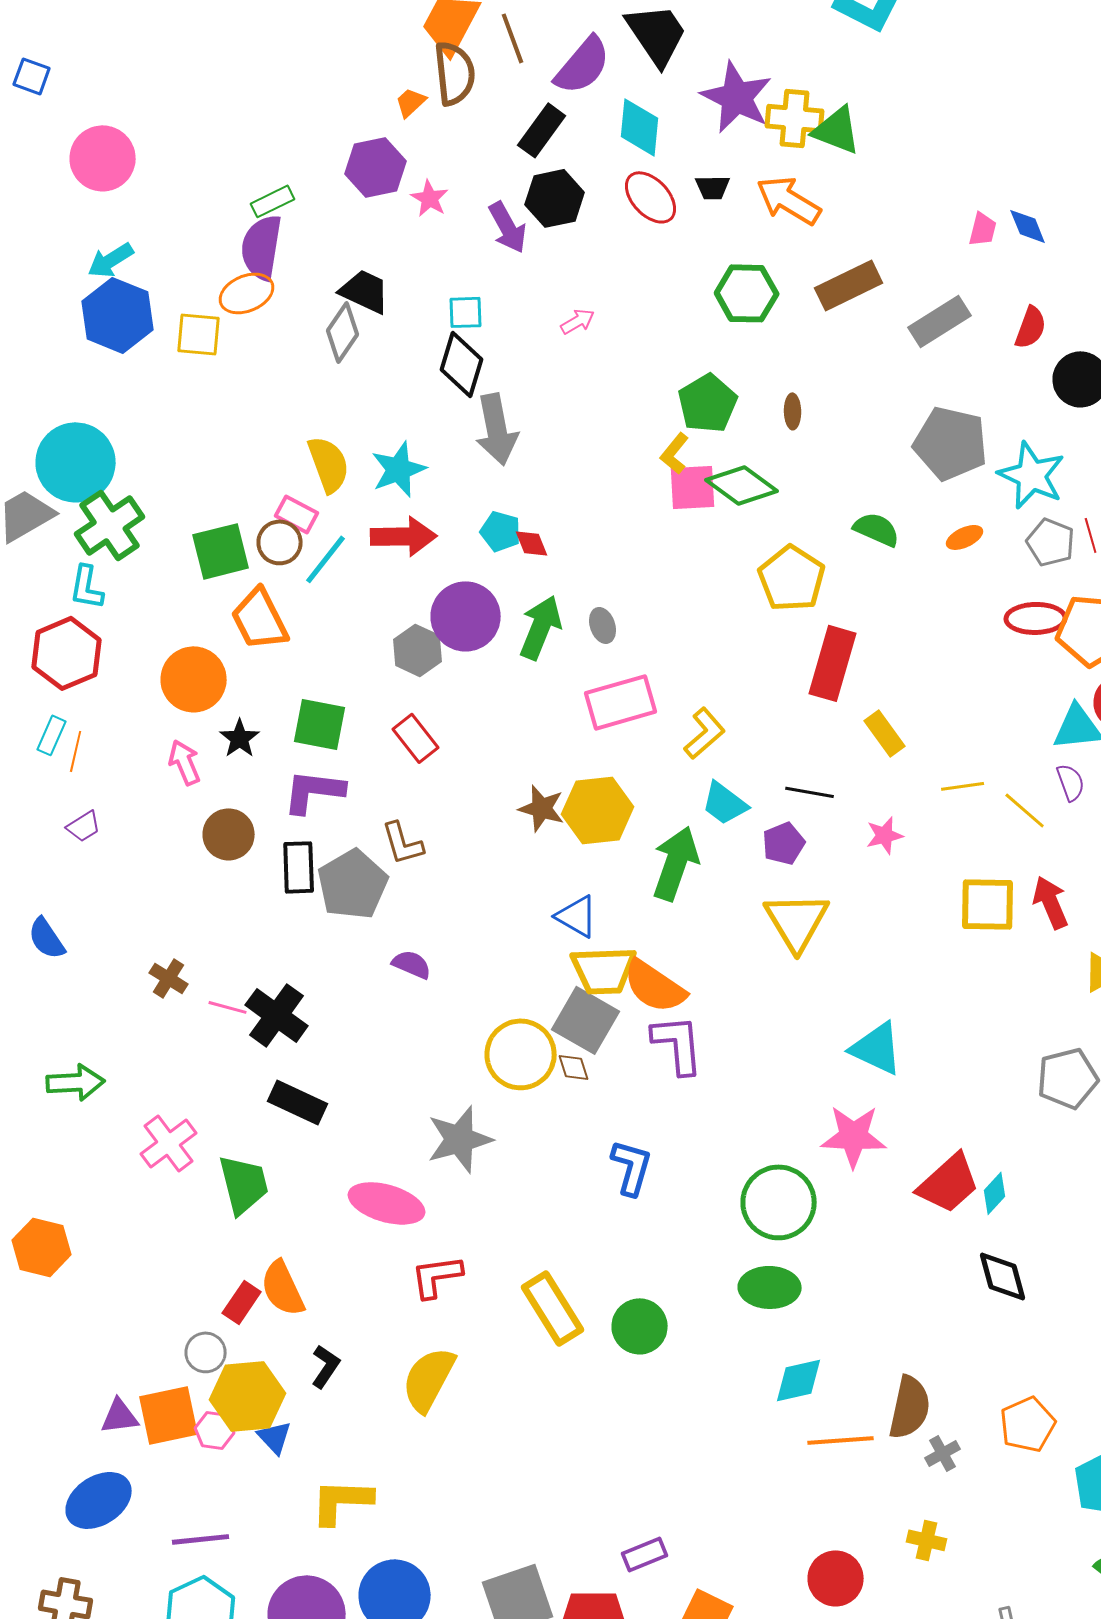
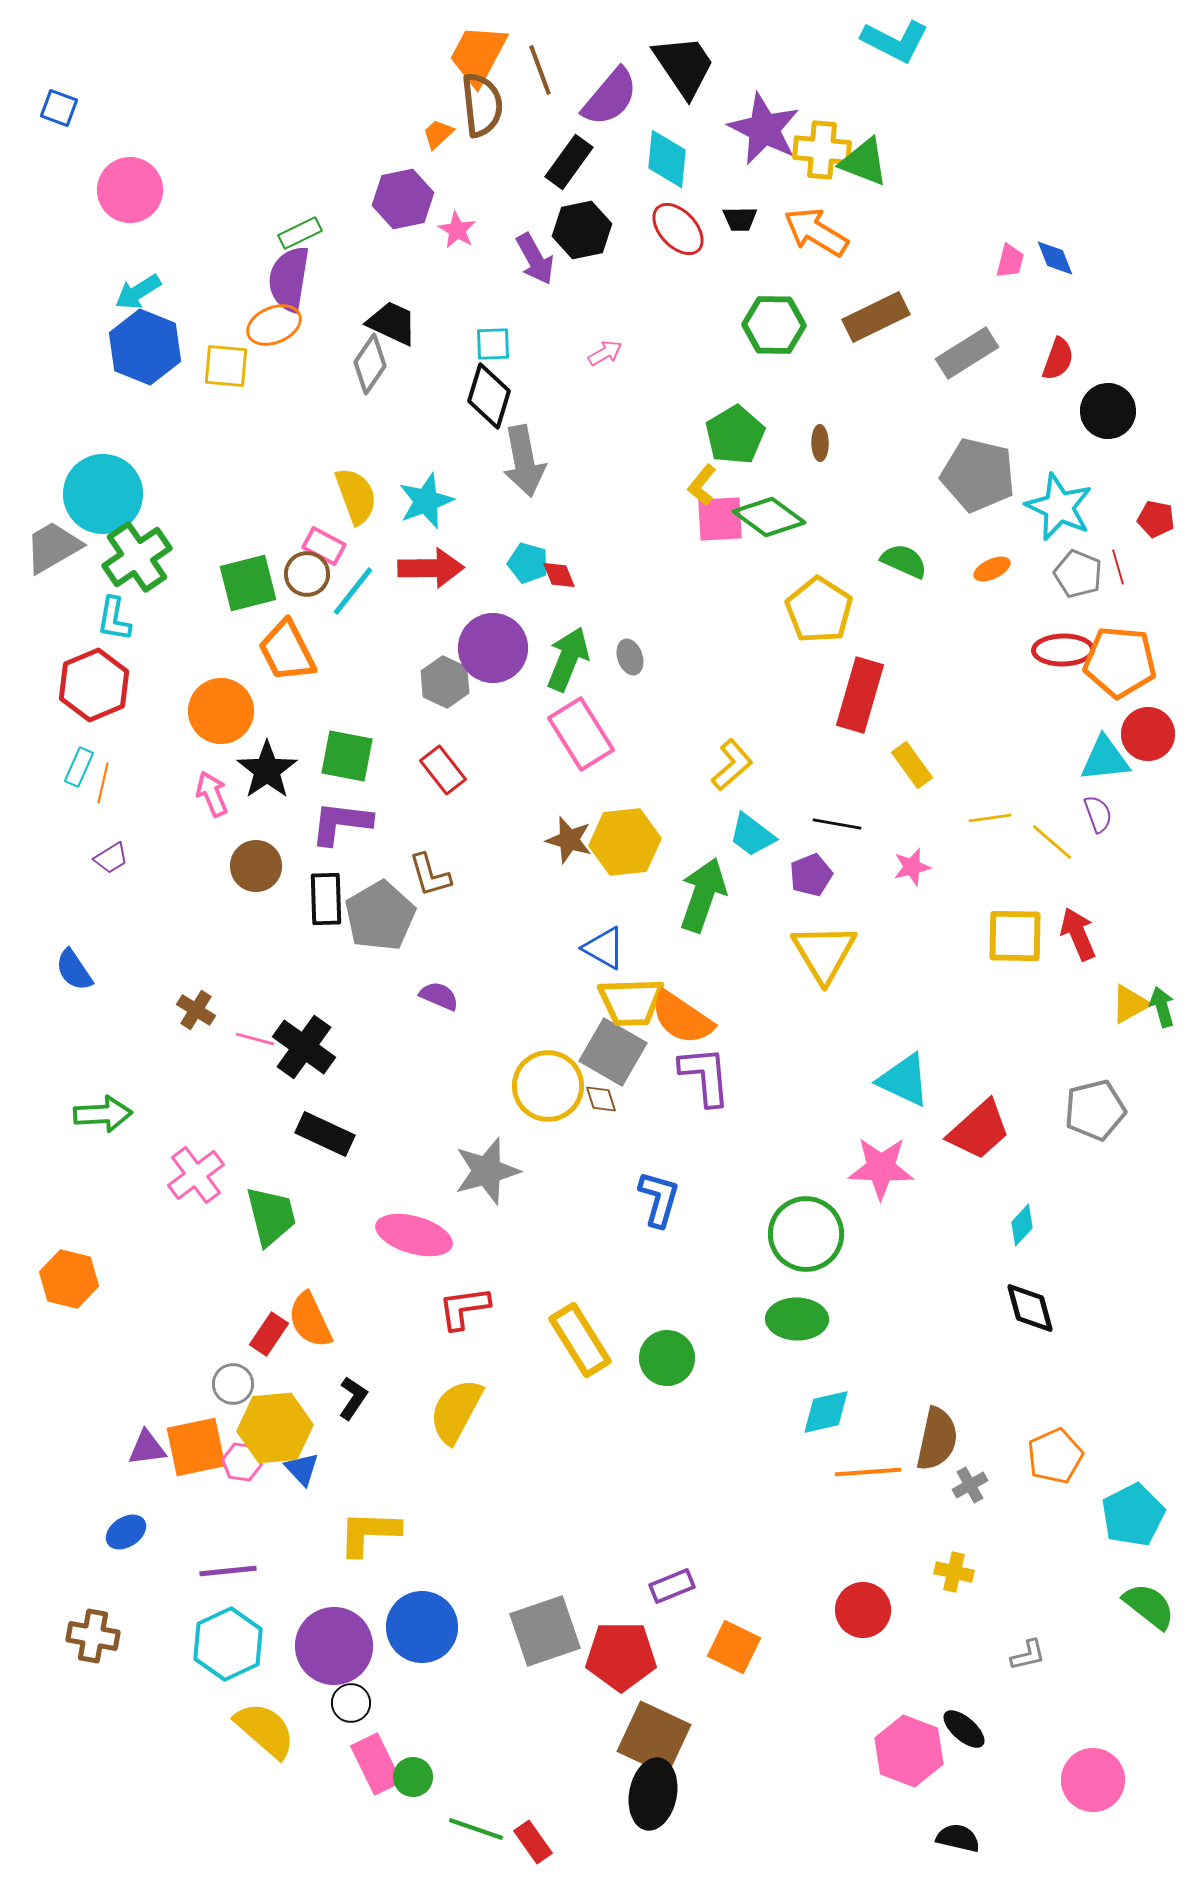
pink rectangle: (621, 702) -> (581, 734), moved, turned 74
black star: (240, 738) -> (267, 770), size x1.5
red trapezoid: (949, 1183) -> (979, 1130), moved
blue ellipse: (99, 1500) -> (126, 1532), size x0.6

